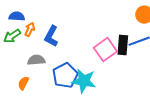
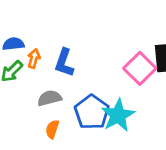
cyan star: (84, 81) -> (118, 115), turned -30
orange semicircle: (23, 83) -> (52, 129), moved

